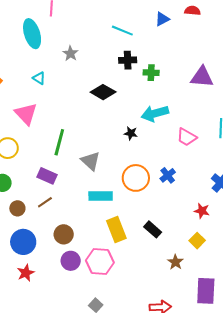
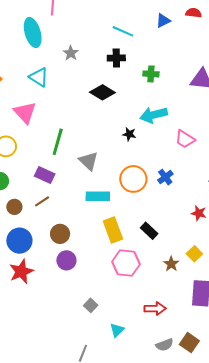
black cross: (128, 60) -> (116, 58), moved
cyan triangle: (39, 78) -> (39, 77), size x1.5
yellow square: (197, 241) -> (194, 254), moved
pink hexagon: (100, 261) -> (126, 263), moved
red star: (26, 273) -> (21, 272), size x1.4

